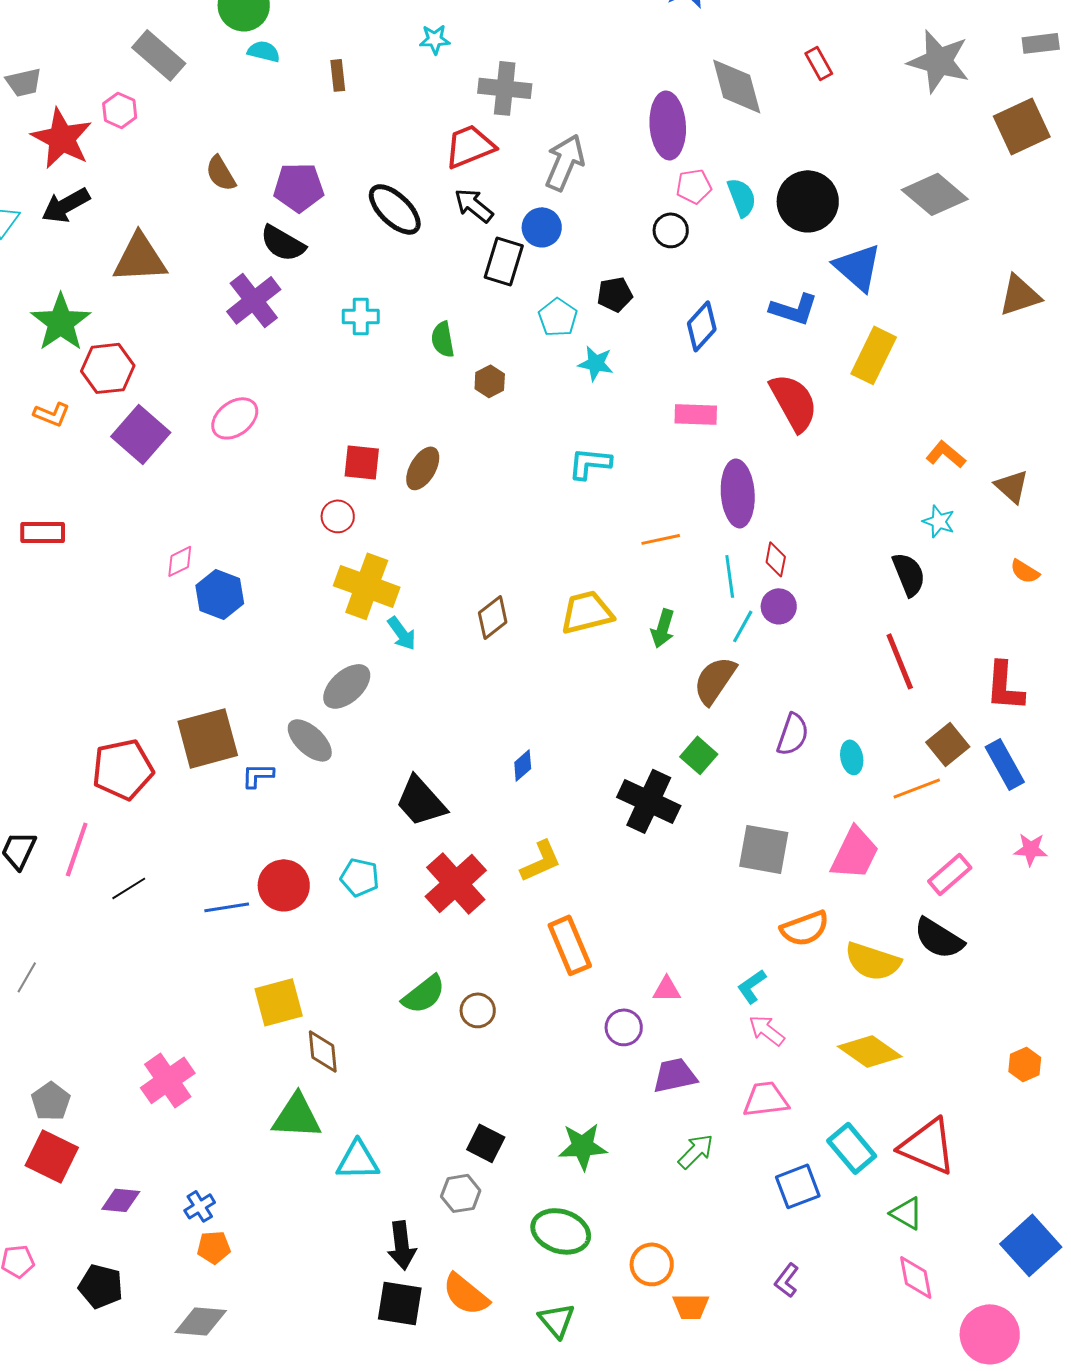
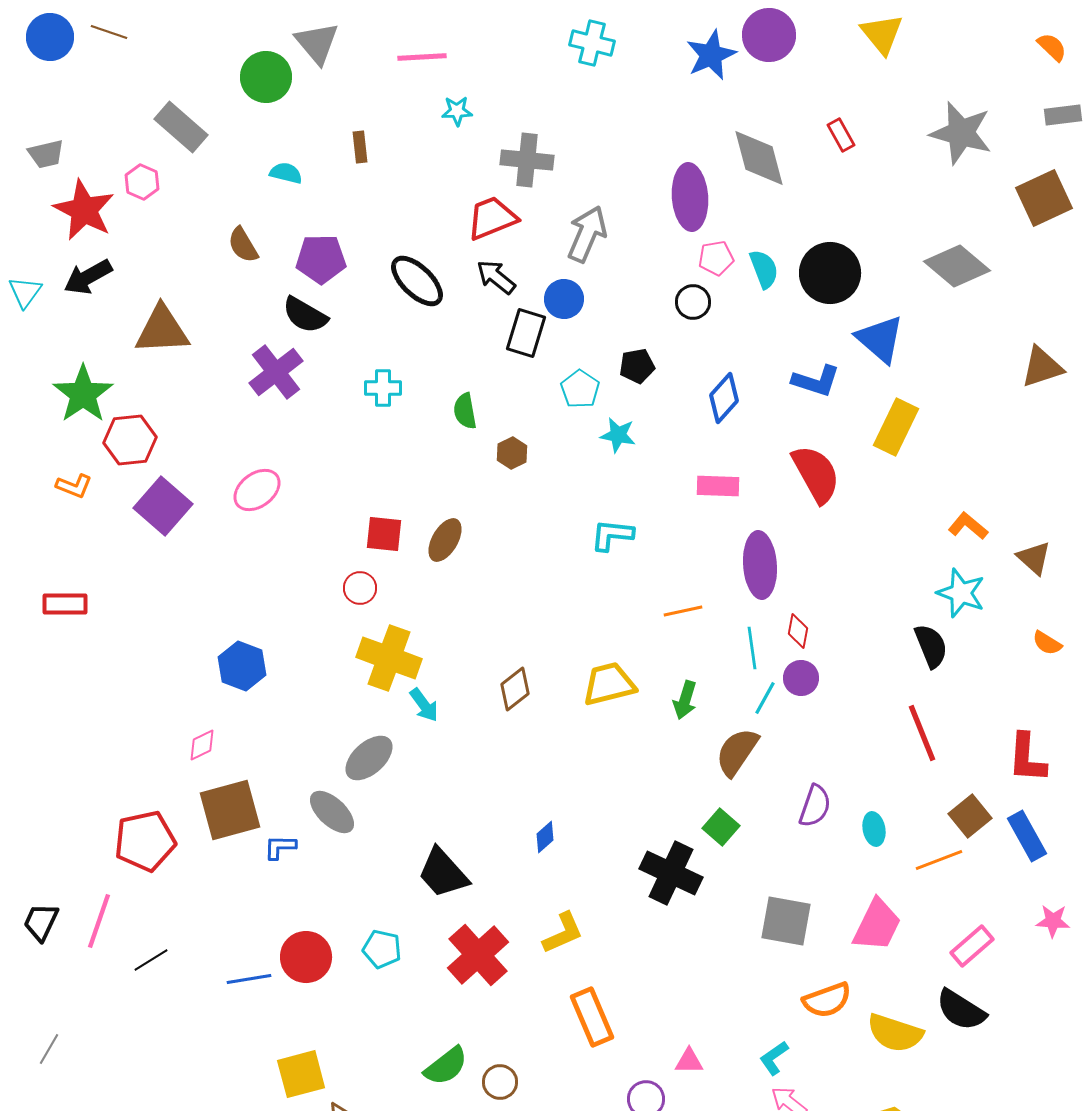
cyan semicircle: (264, 51) -> (286, 173), moved
cyan star: (939, 521) -> (961, 593), size x1.5
pink diamond: (180, 561) -> (202, 745), moved

